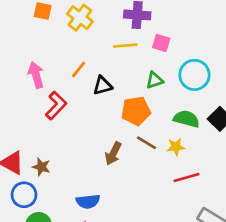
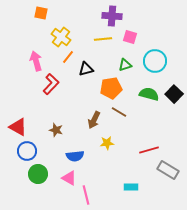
yellow cross: (80, 18) -> (61, 37), moved
yellow star: (176, 147) -> (107, 143), moved
brown star: (41, 167) -> (56, 130), moved
red line: (186, 177) -> (149, 150), moved

